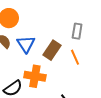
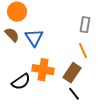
brown rectangle: (52, 50) -> (72, 73), moved

